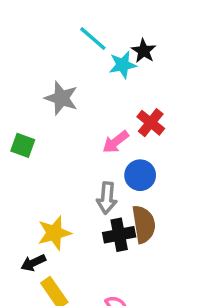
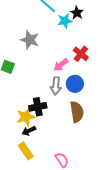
gray arrow: (107, 198) -> (56, 86), moved
black cross: (119, 235) -> (38, 107), moved
black arrow: (33, 263) -> (29, 131), moved

